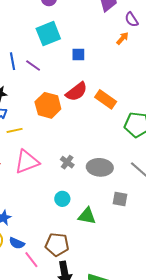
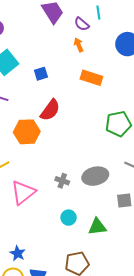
orange arrow: (122, 38) -> (79, 45), turned -48
orange rectangle: (106, 99) -> (91, 78), moved

